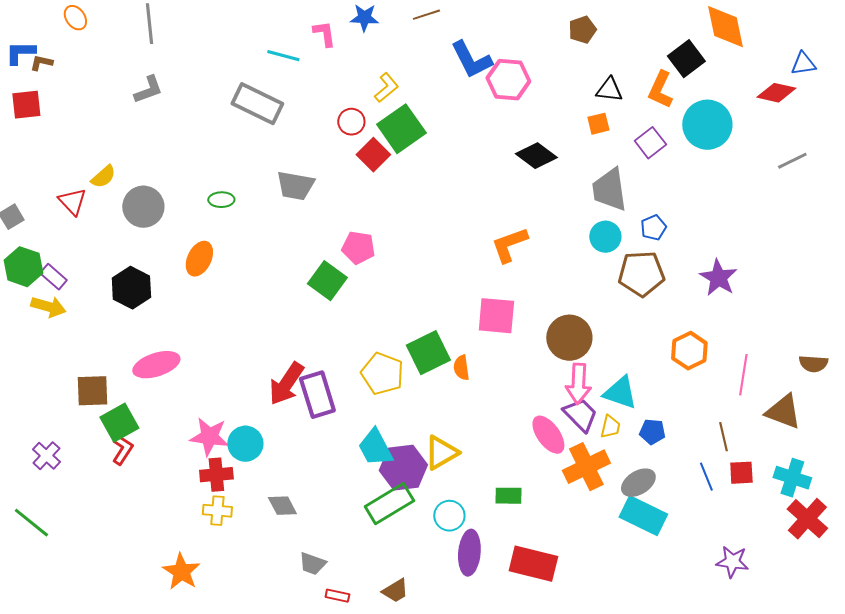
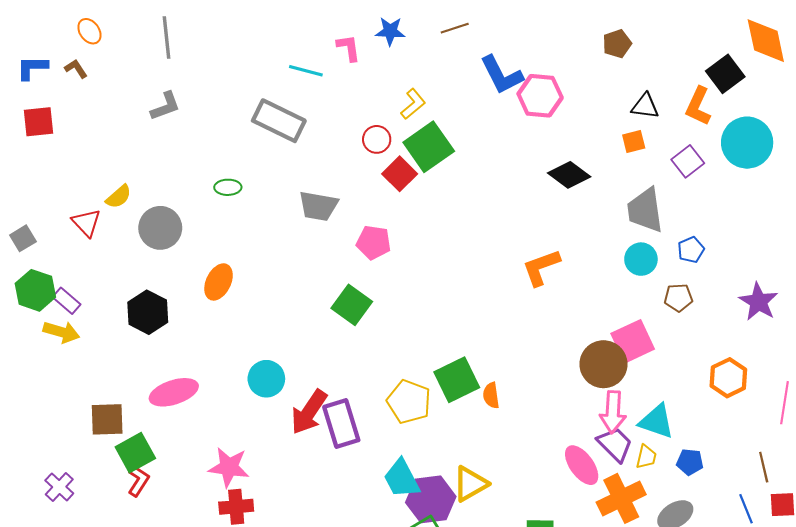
brown L-shape: (41, 63) -> (76, 69), moved, turned 45
green ellipse: (221, 200) -> (228, 187), moved
pink pentagon: (358, 248) -> (374, 242), moved
brown pentagon: (641, 274) -> (678, 298), size x0.6
pink square: (496, 316) -> (633, 341), moved, turned -30
cyan circle: (245, 444) -> (266, 379), moved

